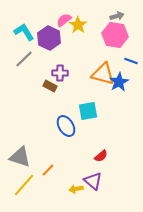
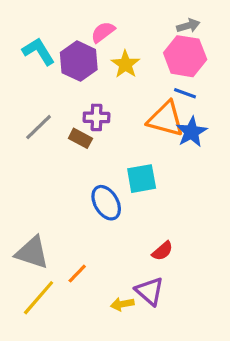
yellow star: (78, 25) -> (125, 64), moved
gray line: (24, 59) -> (39, 127), moved
blue line: (131, 61) -> (185, 93), moved

